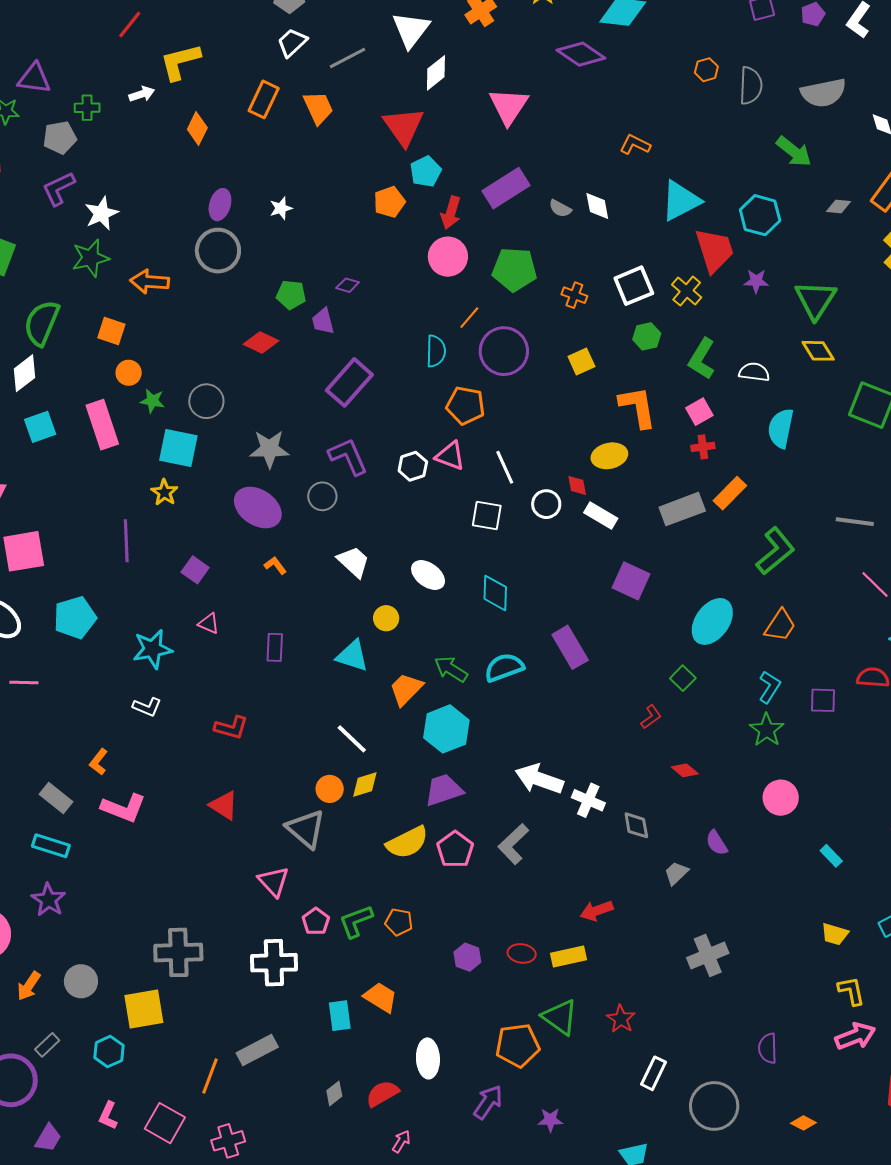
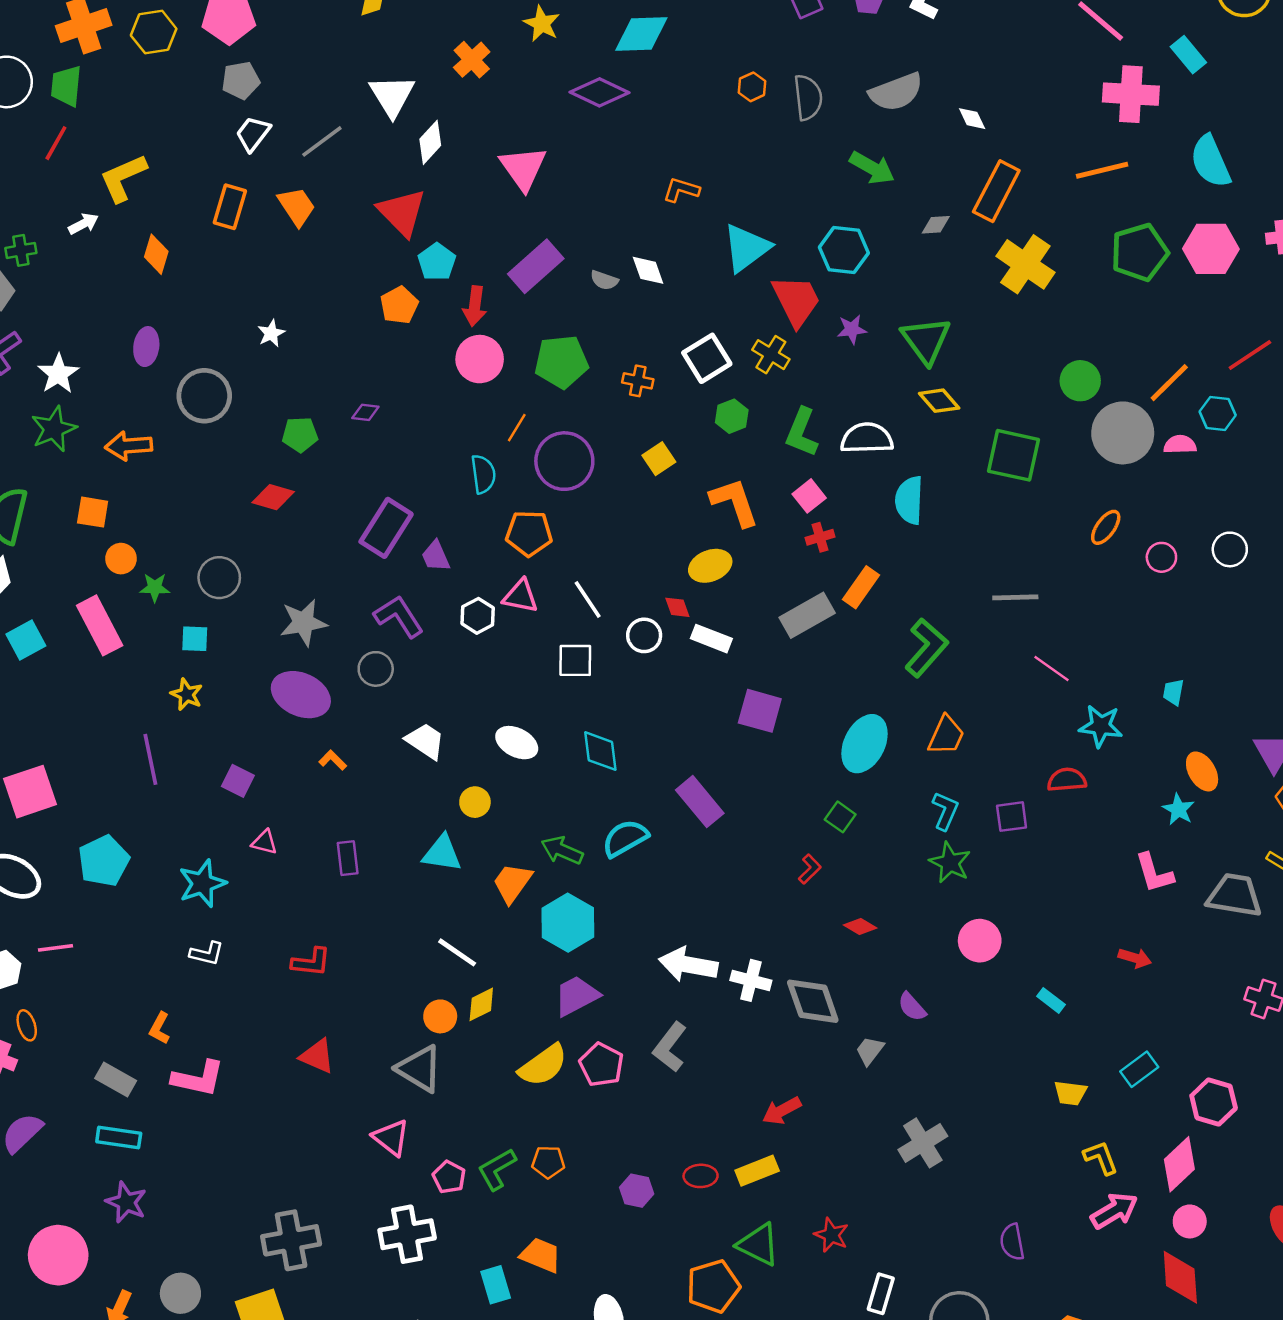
purple ellipse: (220, 205) -> (146, 347), moved
purple trapezoid: (323, 321) -> (436, 556), moved
white semicircle: (754, 372) -> (867, 438), size x1.4
cyan square: (178, 448) -> (195, 639), size x0.6
gray diamond: (636, 825) -> (813, 1001), size x1.6

